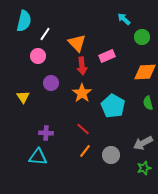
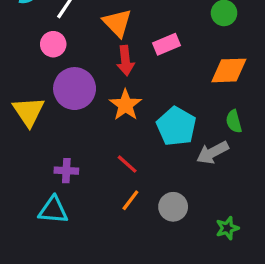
purple circle: (51, 83) -> (75, 89), size x1.6
yellow triangle: (23, 97) -> (29, 112), size x1.5
gray arrow: (143, 143) -> (213, 153), moved

